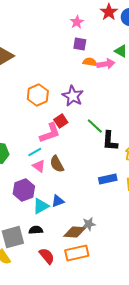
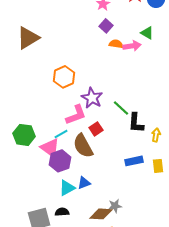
purple square: (80, 44) -> (106, 26), turned 32
purple star: (73, 96) -> (92, 98), moved
red square: (61, 121) -> (96, 129), moved
brown semicircle: (57, 164) -> (83, 146), size x1.4
pink triangle: (39, 166) -> (50, 148), moved, size x1.5
purple hexagon: (24, 190) -> (60, 161), moved

